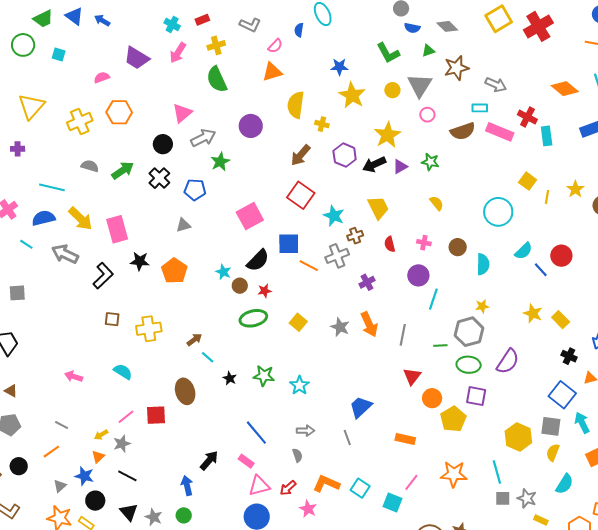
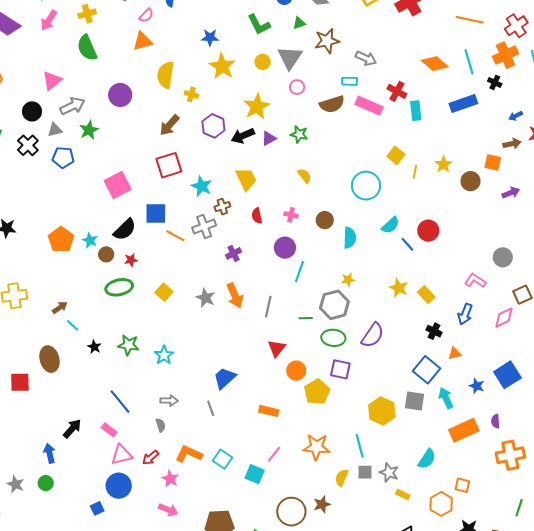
red square: (301, 195) -> (169, 165), turned 36
gray triangle: (183, 225) -> (55, 130), moved
orange pentagon: (174, 271) -> (61, 240), moved
yellow semicircle: (553, 452) -> (342, 478), moved

